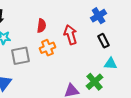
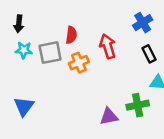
gray square: (21, 56) -> (50, 53), moved
green cross: (95, 82) -> (138, 105), turned 30

